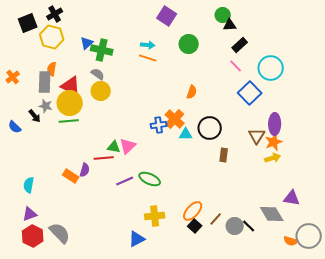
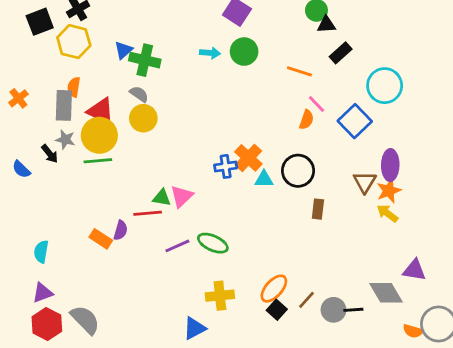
green circle: (189, 44) -> (244, 52), moved
orange line: (148, 58) -> (299, 71), moved
pink line: (236, 66) -> (316, 104), moved
orange semicircle: (192, 92) -> (307, 120), moved
yellow arrow: (273, 158) -> (387, 213), turned -126
black line: (249, 226) -> (353, 310), turned -48

